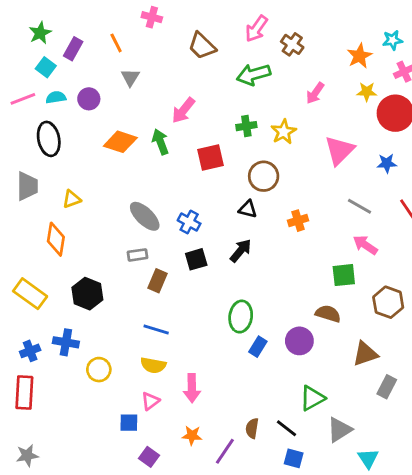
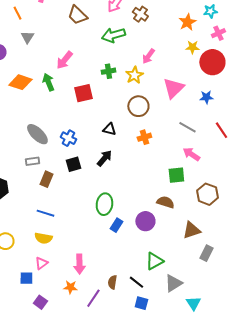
pink arrow: (315, 93) -> (148, 56), moved
brown circle: (264, 176) -> (138, 106), moved
pink arrow: (192, 388) -> (79, 264), moved

